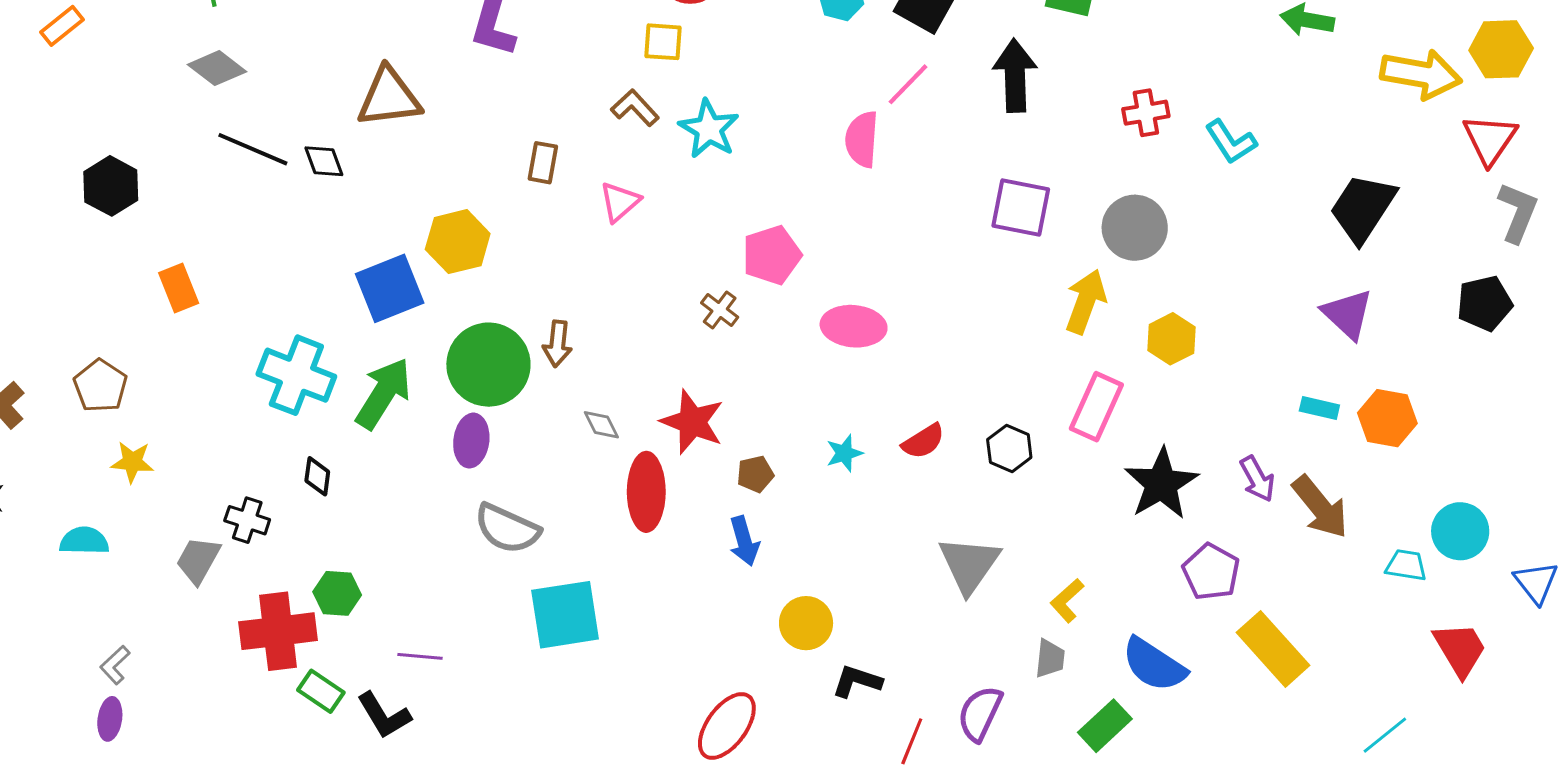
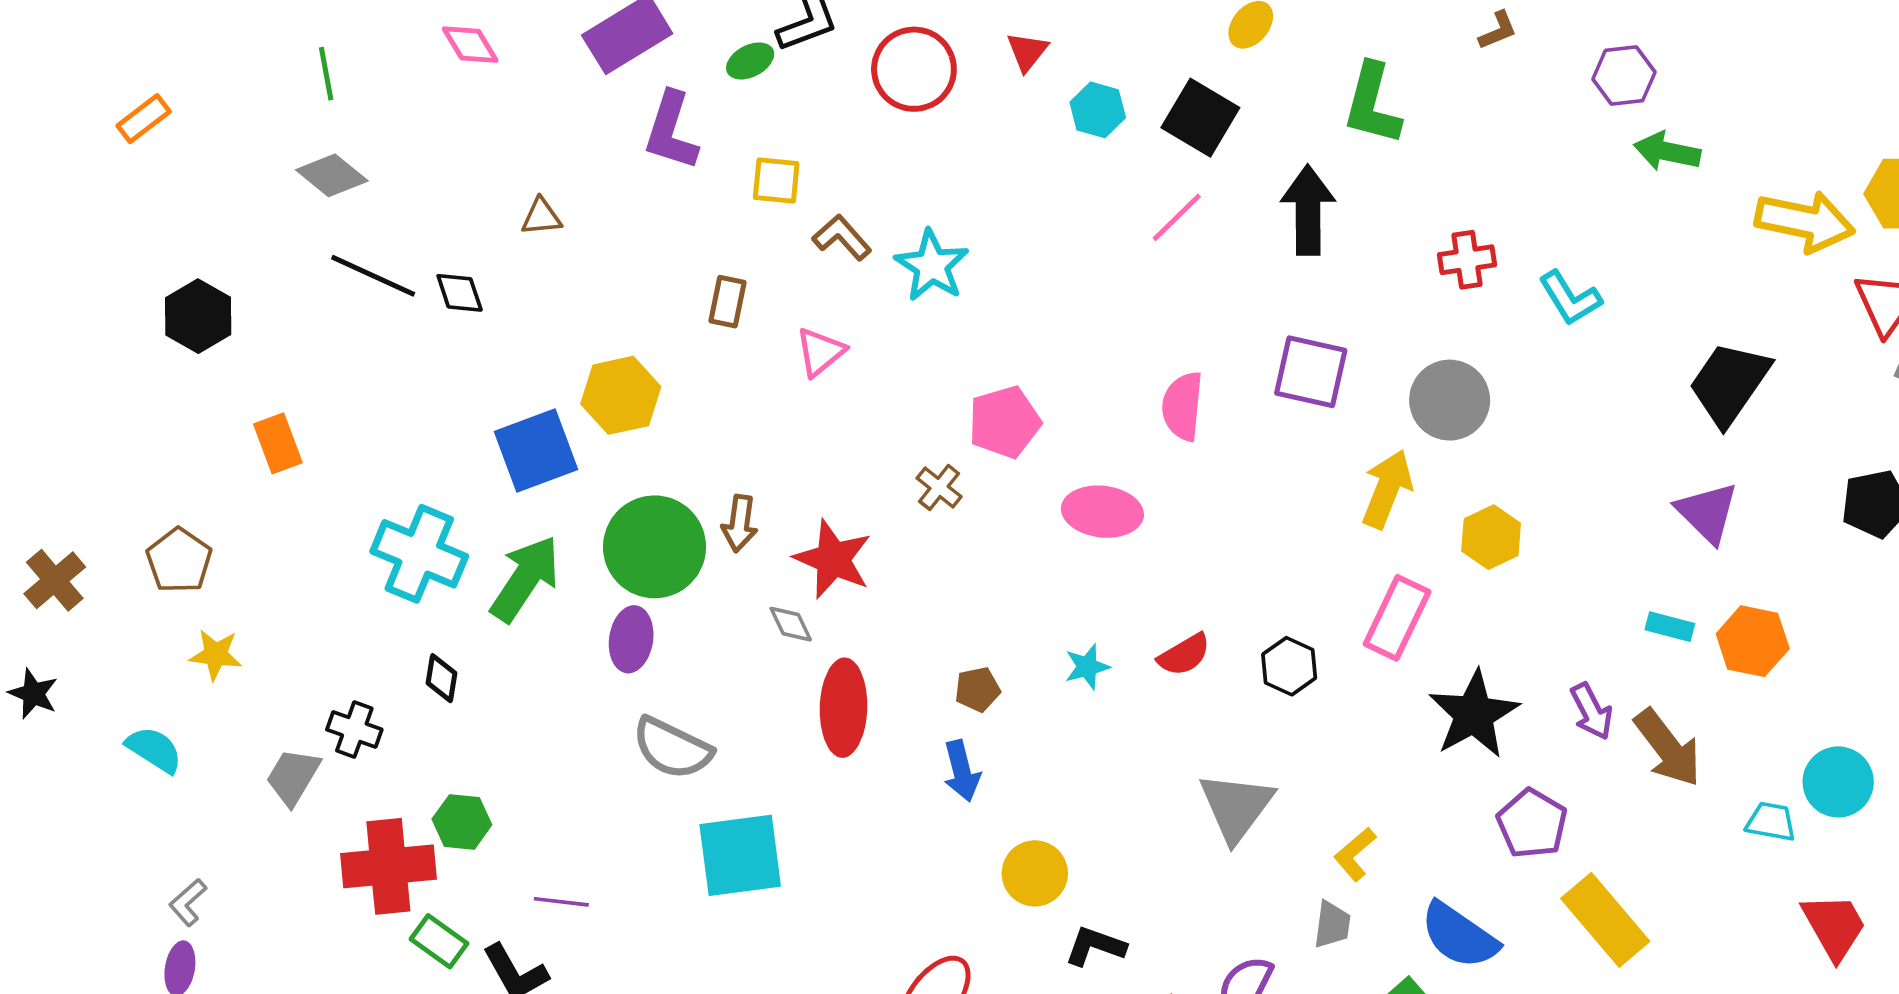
yellow square: (663, 42) -> (776, 180), moved
brown triangle: (389, 97) -> (541, 217), size x0.5
pink semicircle: (862, 139) -> (1183, 406), moved
red star: (692, 422) -> (833, 559), moved
cyan semicircle: (84, 541) -> (154, 750), turned 30

